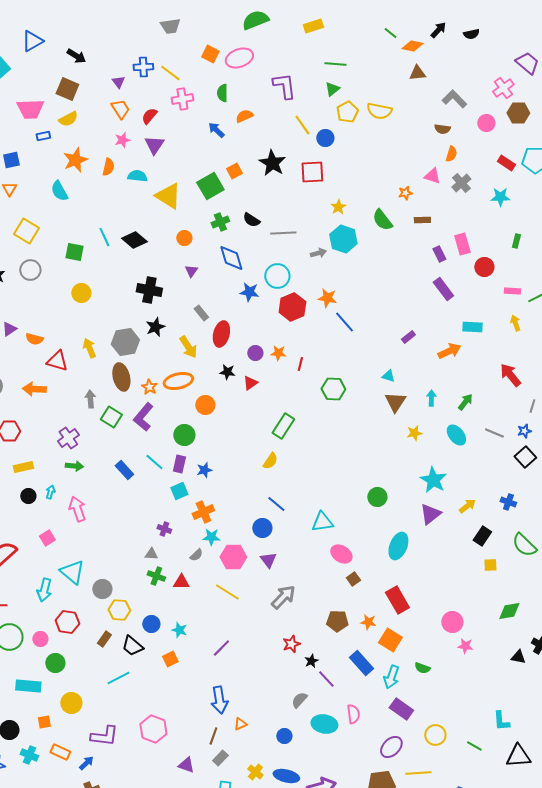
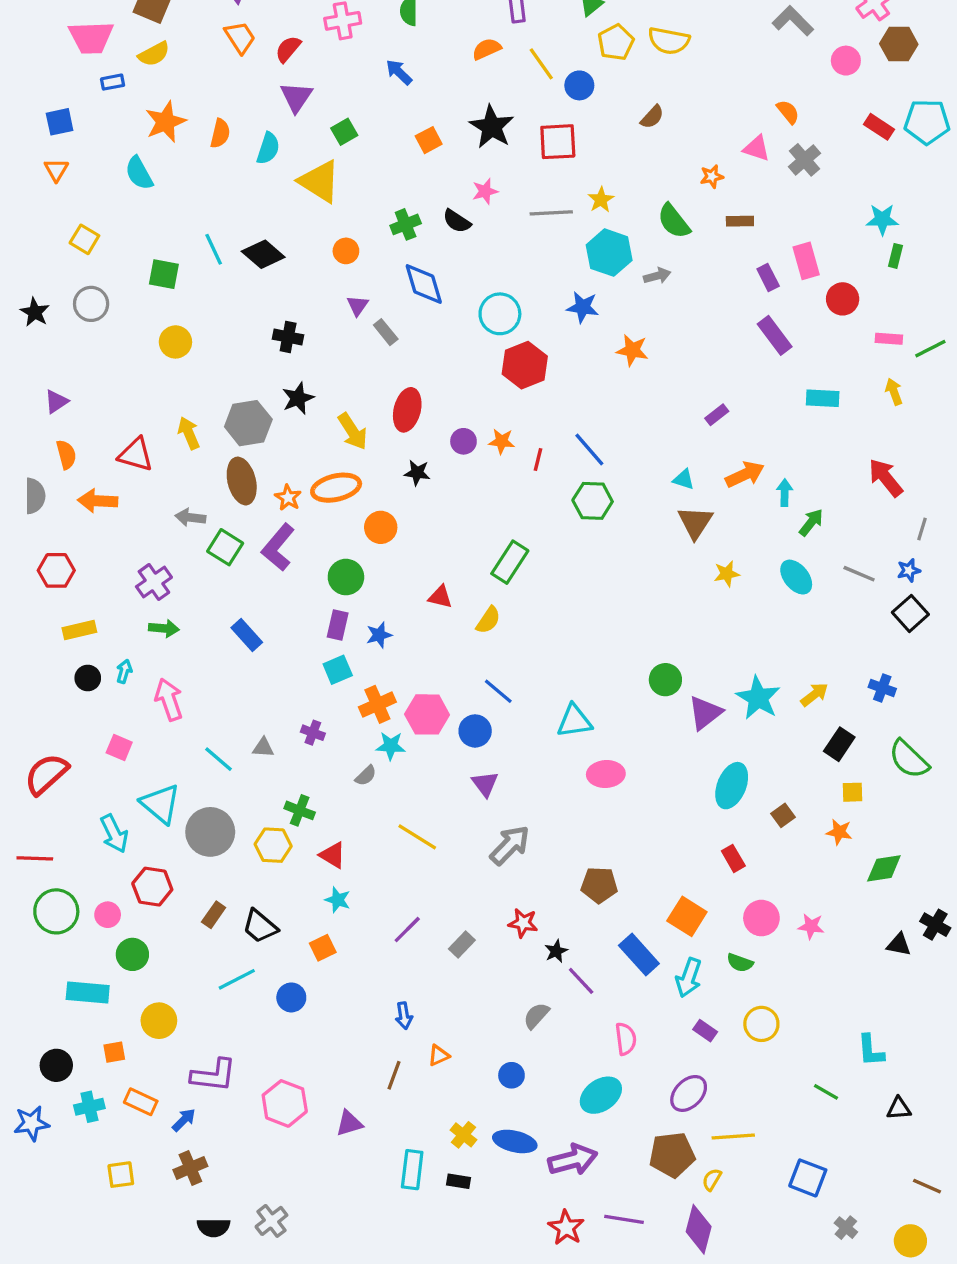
orange semicircle: (244, 116) -> (487, 49), moved
brown semicircle: (442, 129) -> (652, 117), moved, turned -56
pink star: (122, 140) -> (485, 191), moved
orange semicircle: (451, 154) -> (788, 112), turned -56
cyan semicircle: (137, 176) -> (268, 148), turned 102
green square: (210, 186) -> (344, 132), moved, size x0.6
cyan star: (500, 197) -> (882, 219), moved
yellow square: (26, 231) -> (84, 239), size x0.7
gray line: (283, 233) -> (551, 213), moved
gray arrow: (318, 253) -> (657, 276), moved
black cross: (149, 290) -> (288, 337), size x0.7
blue star: (249, 292) -> (583, 307), moved
orange star: (327, 298) -> (632, 350), moved
gray rectangle: (201, 313) -> (386, 332), moved
blue line: (344, 322) -> (589, 450), moved
orange semicircle: (34, 339) -> (66, 455), moved, turned -120
orange arrow: (449, 351) -> (745, 474), moved
red triangle: (250, 383) -> (440, 597), moved, turned 49
cyan arrow: (431, 398) -> (785, 493), moved
gray arrow: (90, 399) -> (190, 517), turned -78
cyan line: (154, 462) -> (219, 759), moved
cyan star: (433, 480) -> (758, 698), moved
purple triangle: (430, 514) -> (705, 713), moved
pink square: (47, 538) -> (119, 748), turned -35
cyan ellipse: (398, 546) -> (732, 786), moved
gray triangle: (151, 554) -> (263, 748), moved
pink ellipse: (341, 554) -> (606, 774), turned -35
pink hexagon: (233, 557) -> (427, 714), moved
brown square: (353, 579) -> (783, 815), moved
red triangle: (181, 582) -> (333, 855), moved, turned 30
gray circle: (102, 589) -> (210, 832), size x1.5
cyan arrow: (44, 590) -> (114, 834), turned -40
red rectangle: (397, 600) -> (733, 858), moved, size x0.6
yellow hexagon: (119, 610) -> (273, 845), moved
orange star: (368, 622) -> (839, 832), moved
pink circle: (452, 622) -> (761, 918), moved
blue circle: (151, 624) -> (291, 997), moved
red star: (291, 644) -> (523, 923), turned 30
blue arrow: (219, 700) -> (404, 1016), size x0.6
purple rectangle: (401, 709) -> (705, 1031), size x0.6
cyan ellipse: (324, 724) -> (601, 1095), moved, turned -45
pink hexagon: (153, 729) -> (285, 1103), moved
yellow circle: (435, 735) -> (761, 1024), moved
cyan cross: (29, 755) -> (89, 1107), turned -36
black triangle: (518, 756) -> (899, 1108), size x0.6
gray rectangle: (220, 758) -> (462, 945), moved
purple triangle: (186, 765) -> (349, 1123), turned -36

